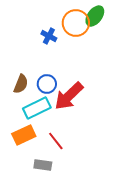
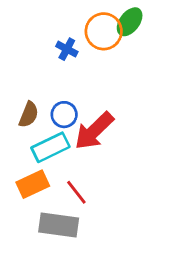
gray rectangle: (43, 165) -> (59, 225), size x1.6

